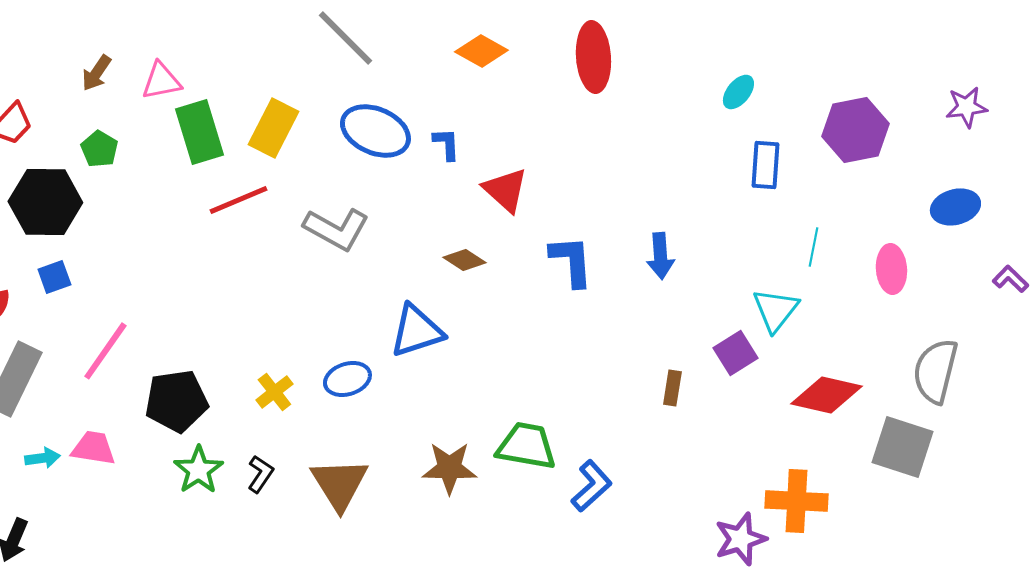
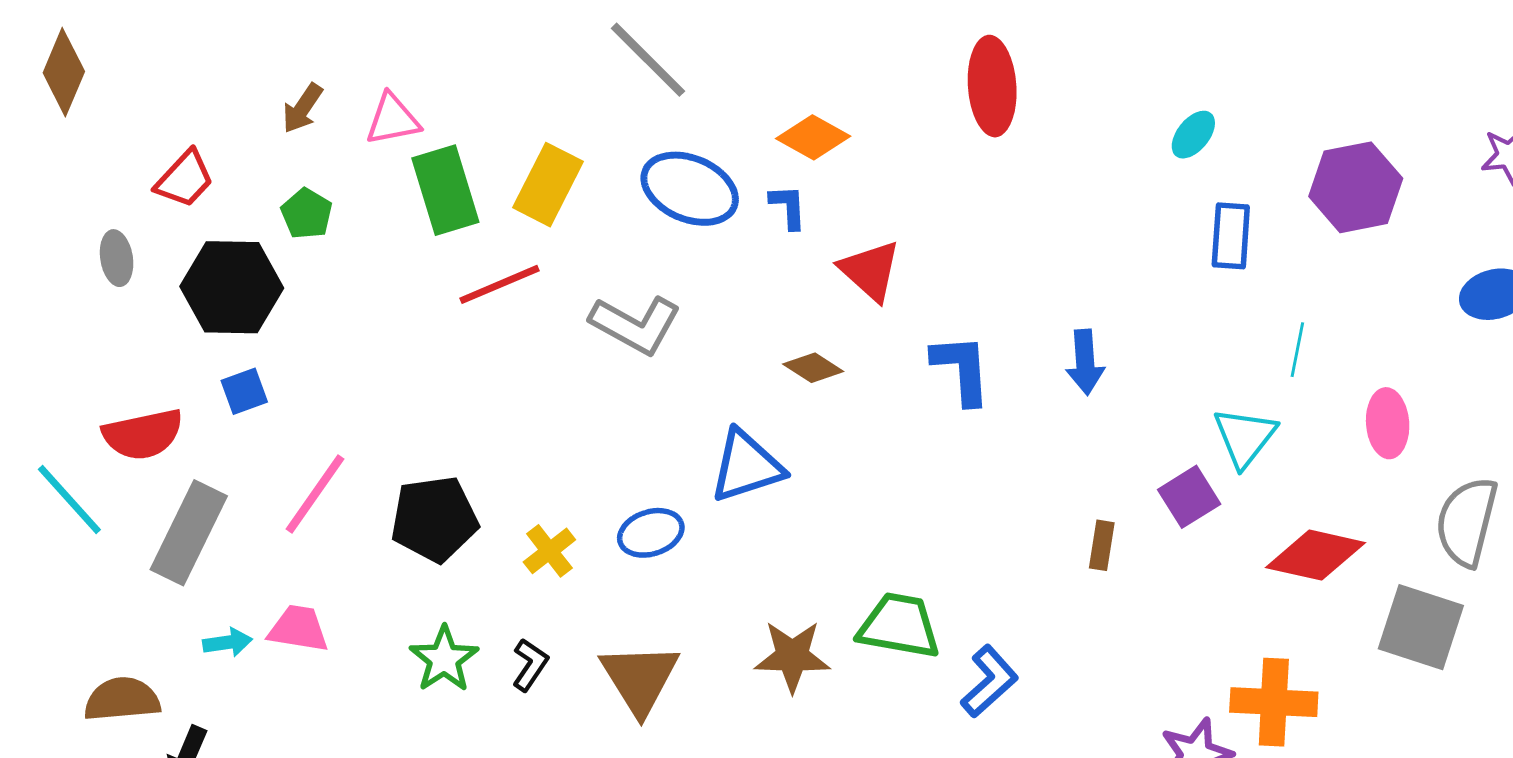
orange diamond: (481, 51) -> (813, 137), moved
pink ellipse: (891, 269) -> (1388, 423), moved
black pentagon: (176, 401) -> (434, 519), moved

